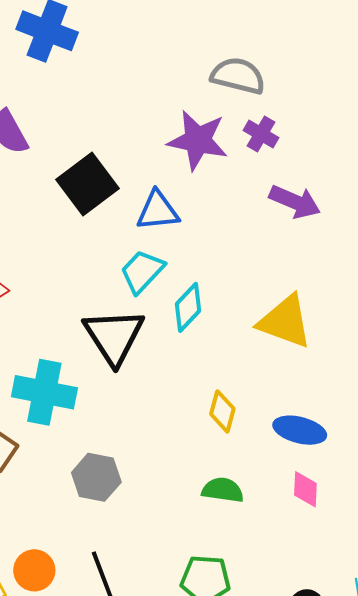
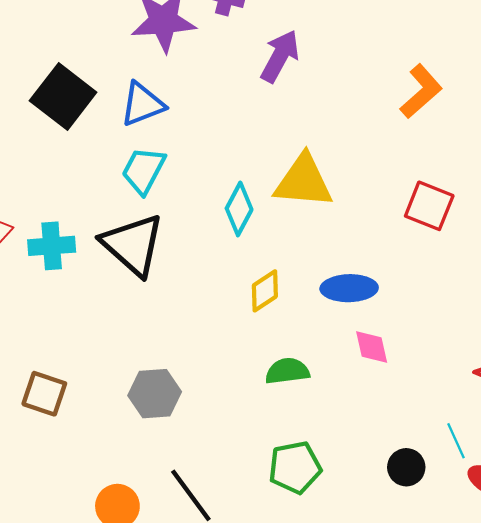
purple arrow: (295, 202) -> (280, 56), turned -69
cyan diamond: (188, 307) -> (239, 209), moved
cyan cross: (44, 392) -> (52, 246), moved, size x0.7
yellow diamond: (222, 411) -> (265, 291), turned 57

